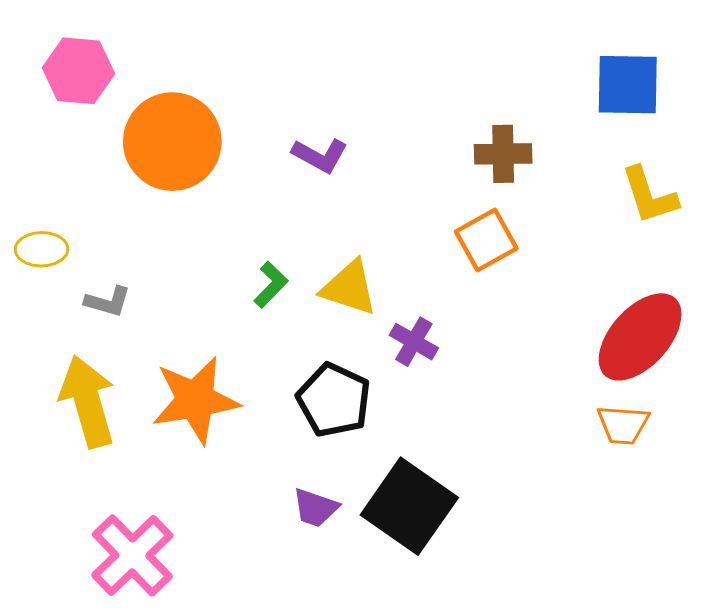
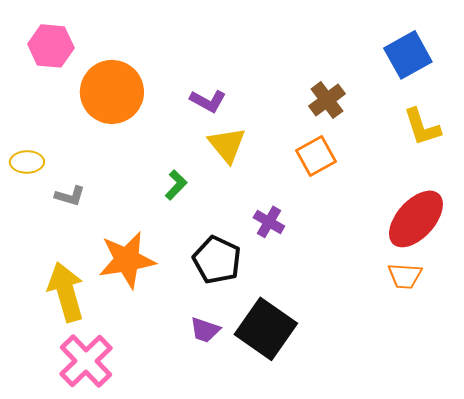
blue square: (628, 85) -> (408, 55), turned -30
brown cross: (503, 154) -> (327, 100), turned -36
yellow triangle: (349, 288) -> (227, 145), moved, turned 33
yellow arrow: (88, 402) -> (66, 292), moved

